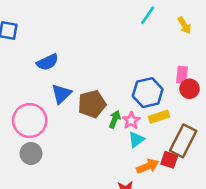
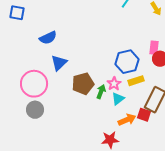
brown pentagon: (92, 104) -> (83, 84), moved
green arrow: (115, 119) -> (101, 92), moved

